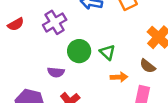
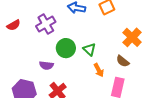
orange arrow: (119, 77) -> (99, 70), turned 64

